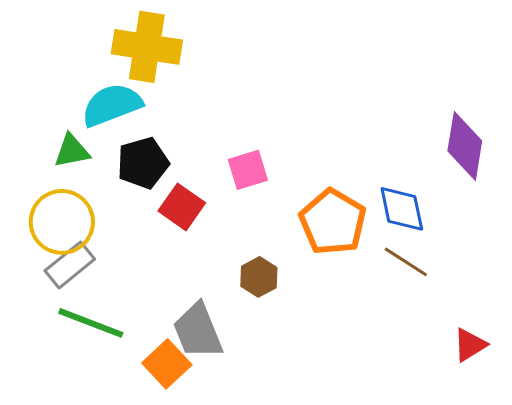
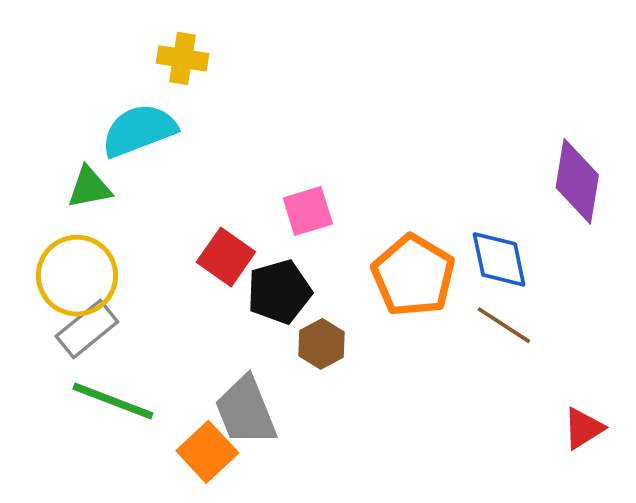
yellow cross: (147, 47) -> (182, 58), size x0.6
black pentagon: (143, 163) -> (279, 292), moved

